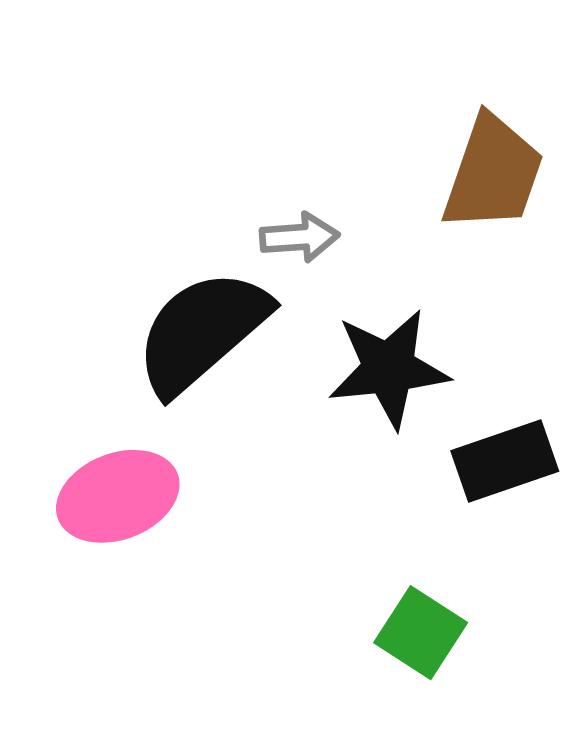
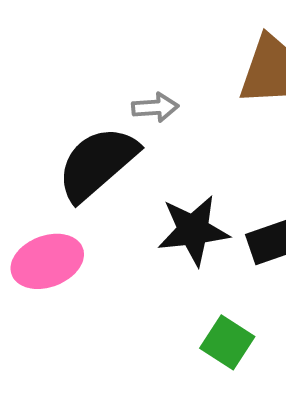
black star: (389, 368) -> (193, 230), moved

